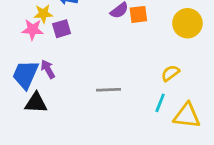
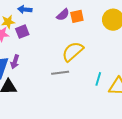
purple arrow: (48, 69) -> (15, 62), turned -128
yellow semicircle: (170, 73) -> (73, 51), moved, size x1.6

